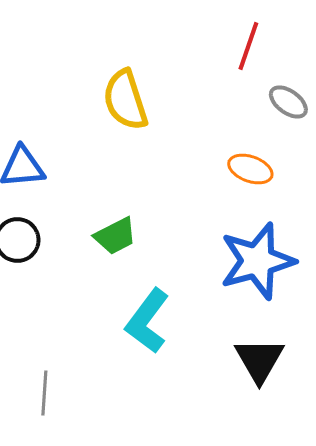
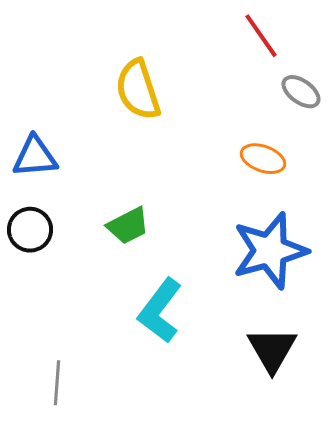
red line: (248, 46) -> (261, 36), turned -54

